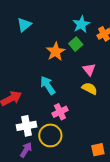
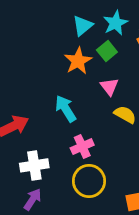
cyan triangle: (24, 25) -> (83, 26), moved
pink triangle: (89, 69) -> (109, 87), moved
yellow circle: (50, 135) -> (89, 181), moved

